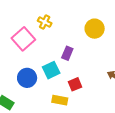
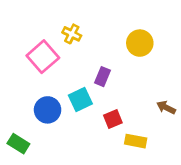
yellow rectangle: (60, 100) -> (136, 141), moved

